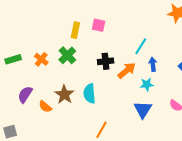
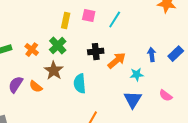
cyan line: (141, 46) -> (115, 20), moved
blue arrow: (153, 64) -> (152, 55), moved
brown star: (64, 94) -> (54, 71), moved
orange semicircle: (45, 107) -> (36, 87), moved

